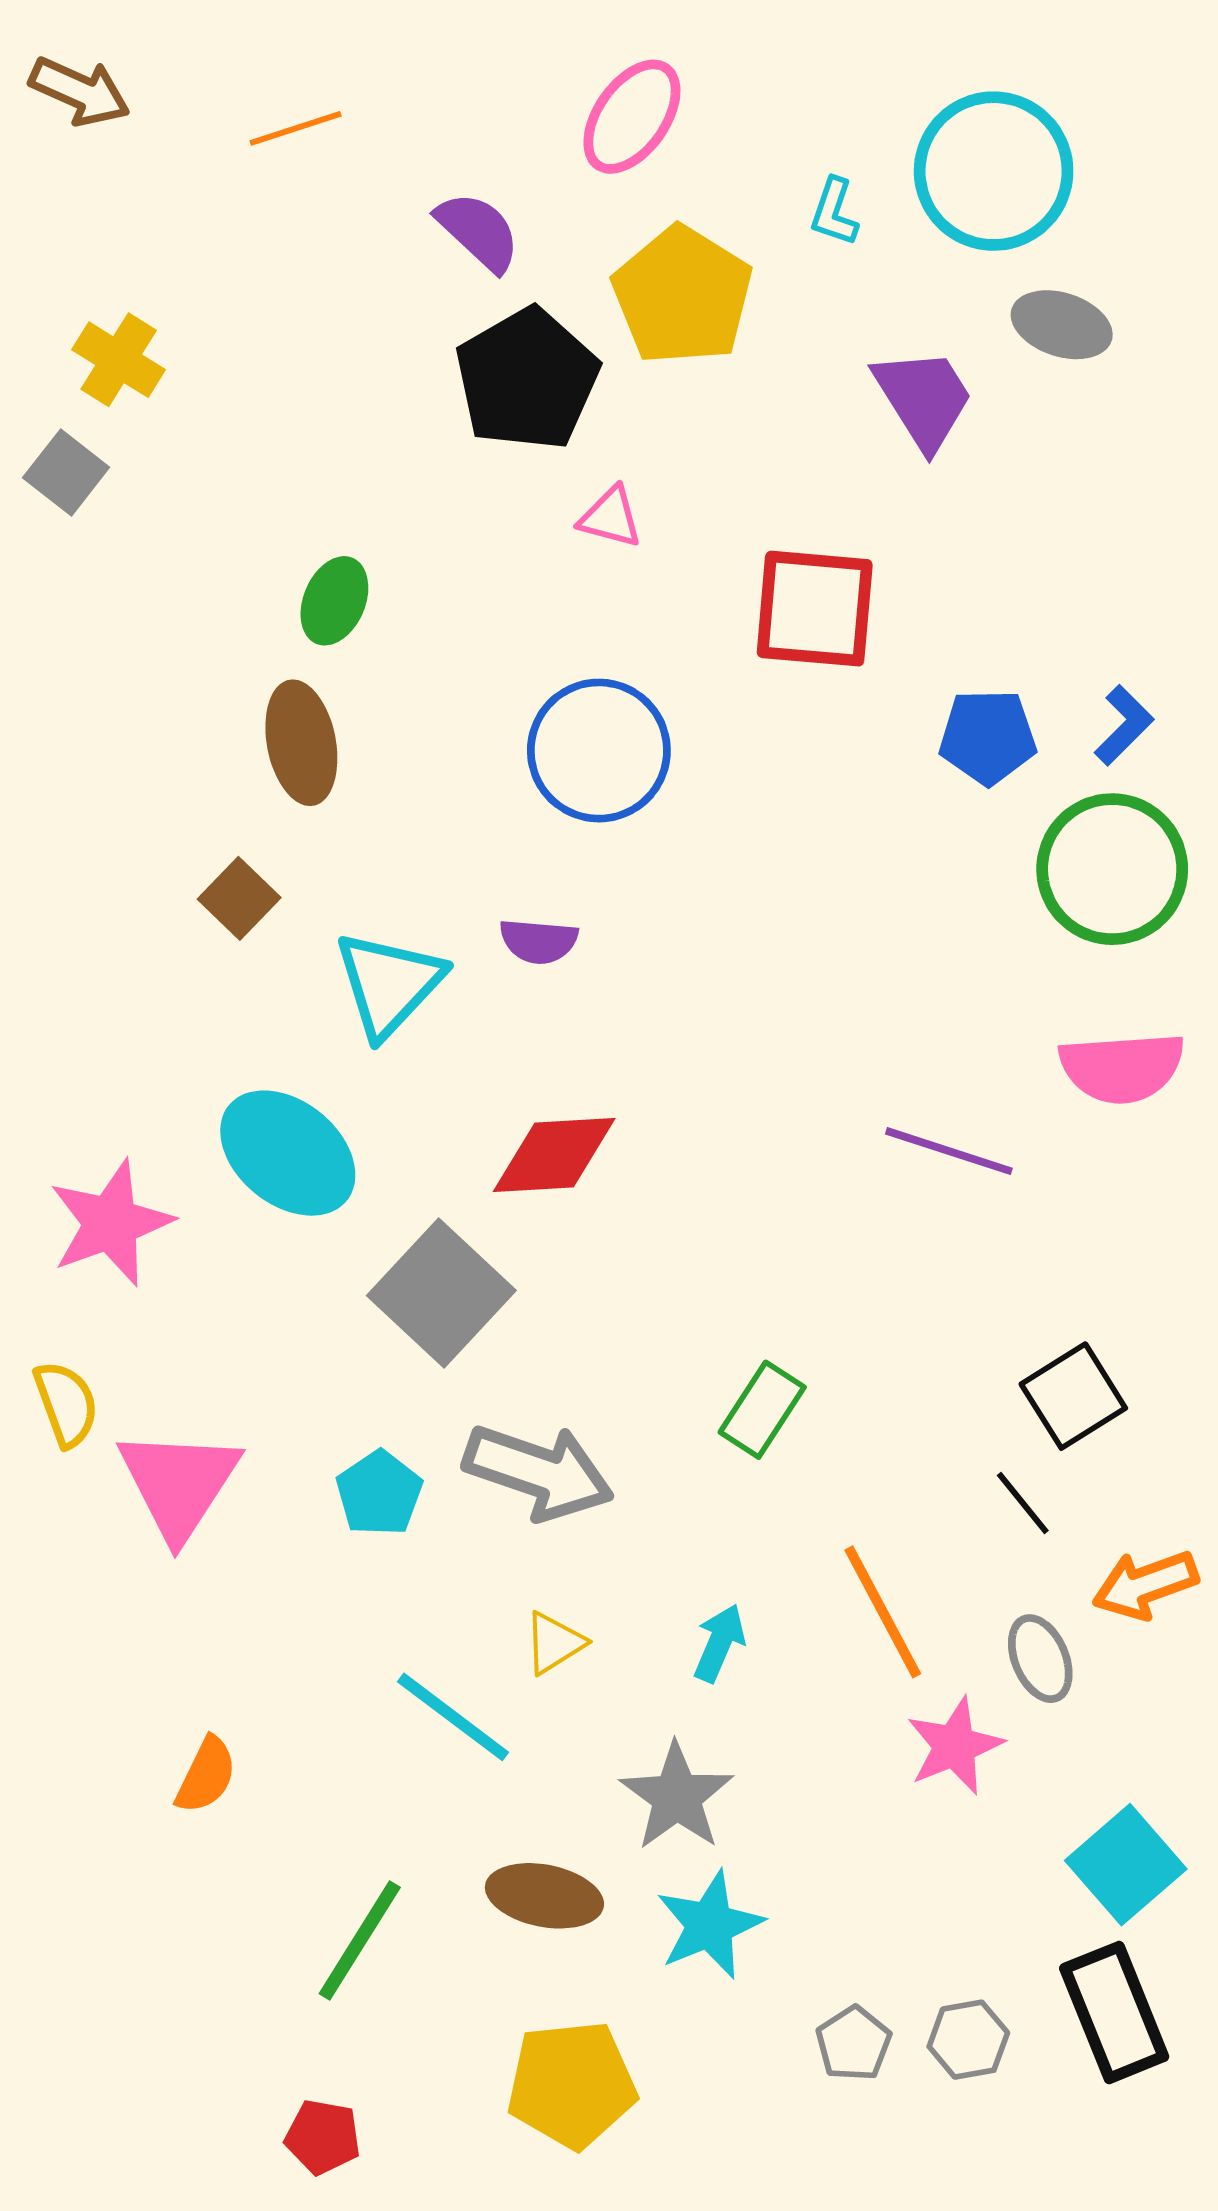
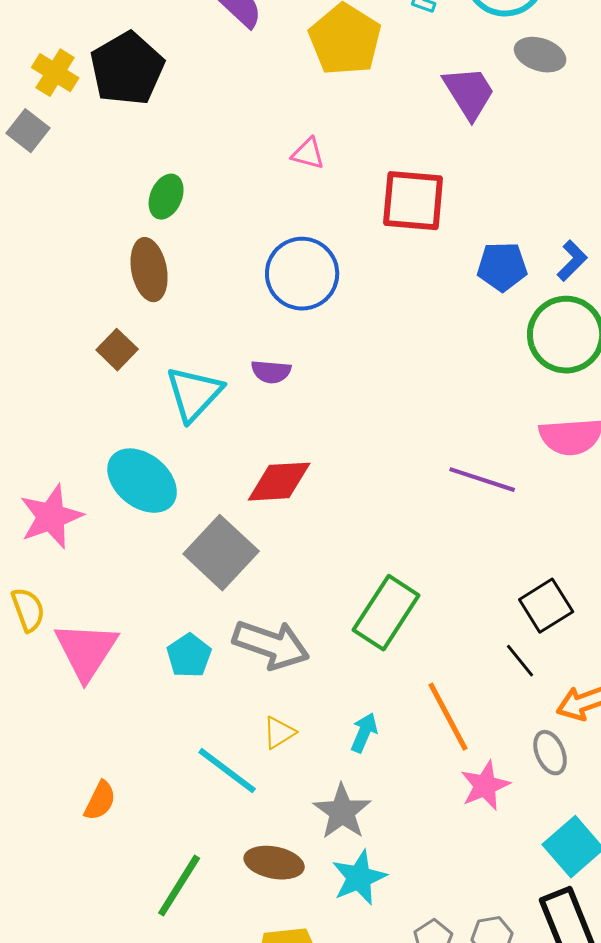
black pentagon: (527, 379) -> (127, 69), moved
green rectangle: (762, 1410) -> (386, 613), size x1.5
gray ellipse: (1040, 1659) -> (550, 753), moved

